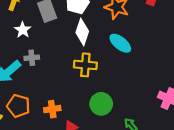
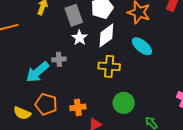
white star: (23, 30) -> (79, 38), moved
white diamond: (82, 32) -> (106, 35), turned 35

